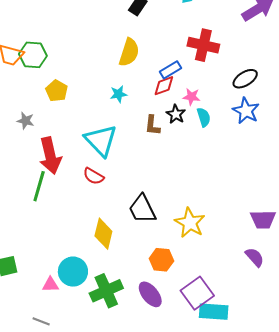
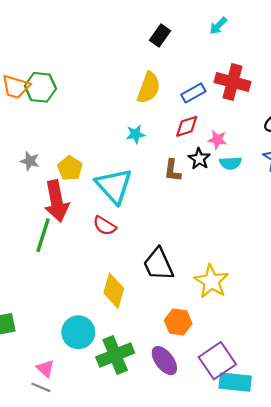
blue rectangle: (170, 70) -> (193, 93), moved
yellow pentagon: (57, 91) -> (70, 168), moved
cyan semicircle: (204, 117) -> (230, 163), turned 102
pink triangle: (50, 285) -> (45, 368), moved, turned 42

